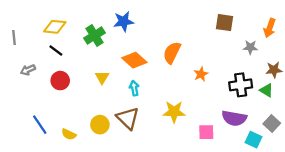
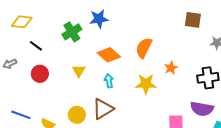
yellow diamond: (55, 27) -> (22, 22), moved
yellow star: (174, 112) -> (146, 84), moved
brown triangle: (128, 118) -> (103, 109), turned 45
blue line: (40, 125) -> (21, 115), turned -36

